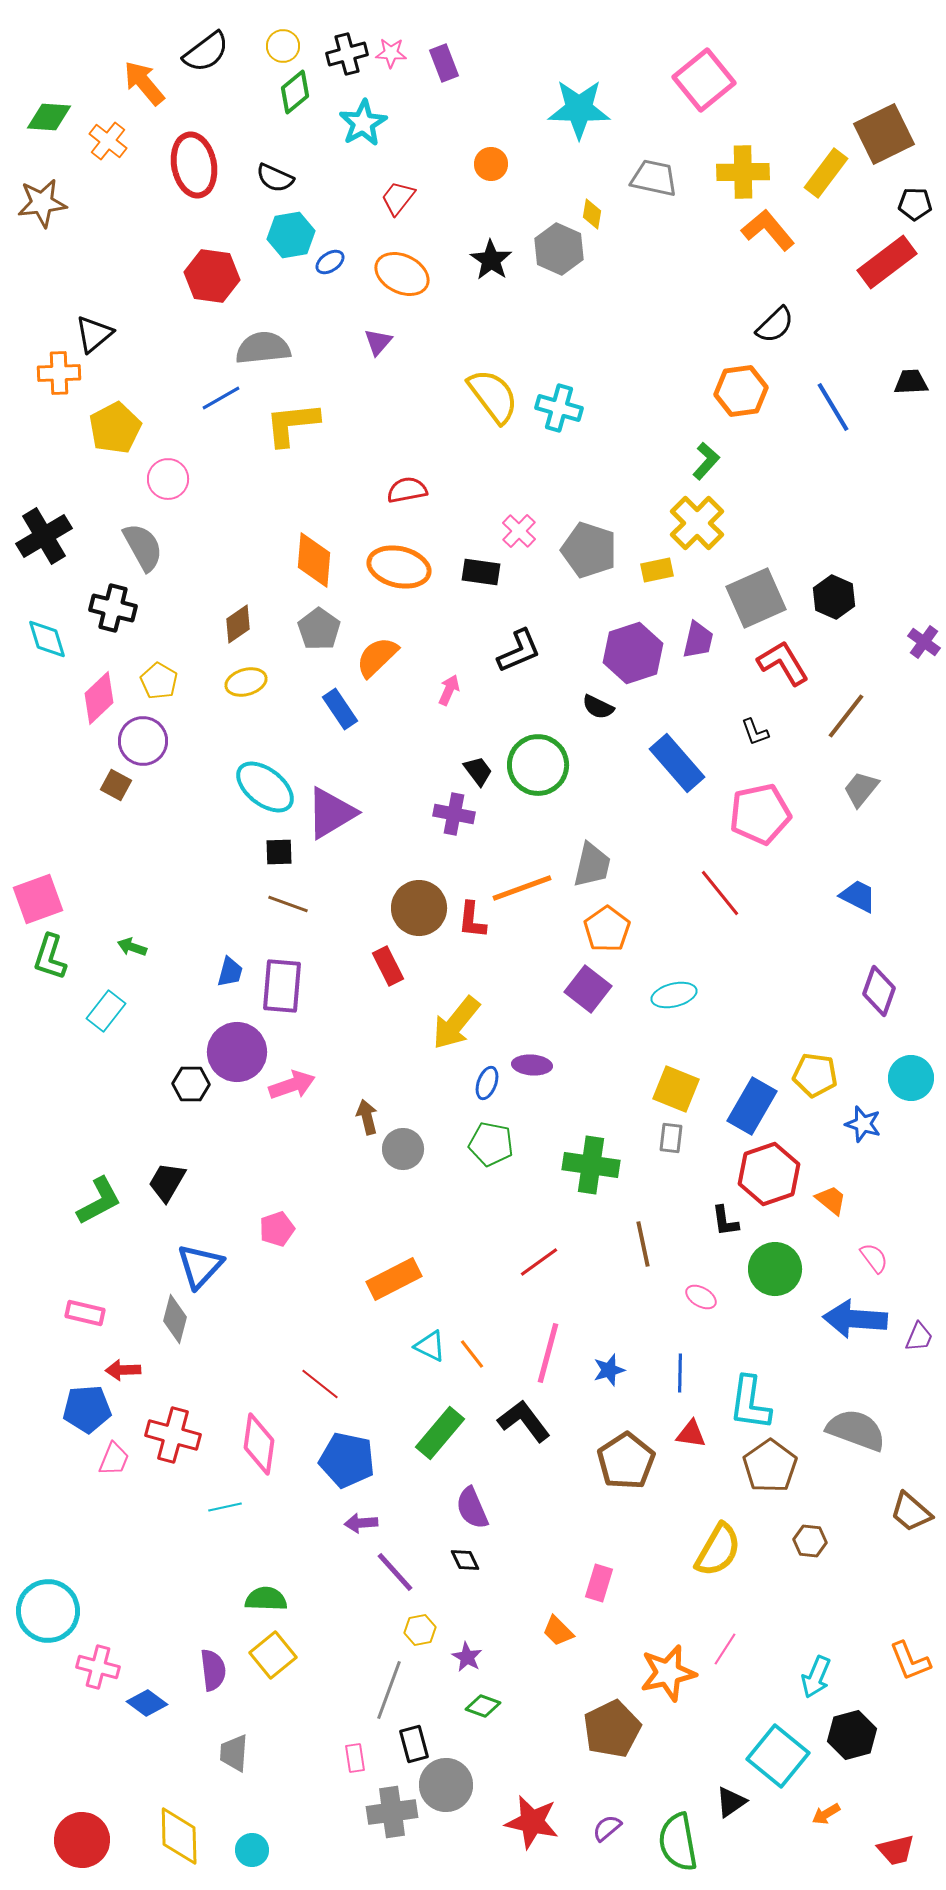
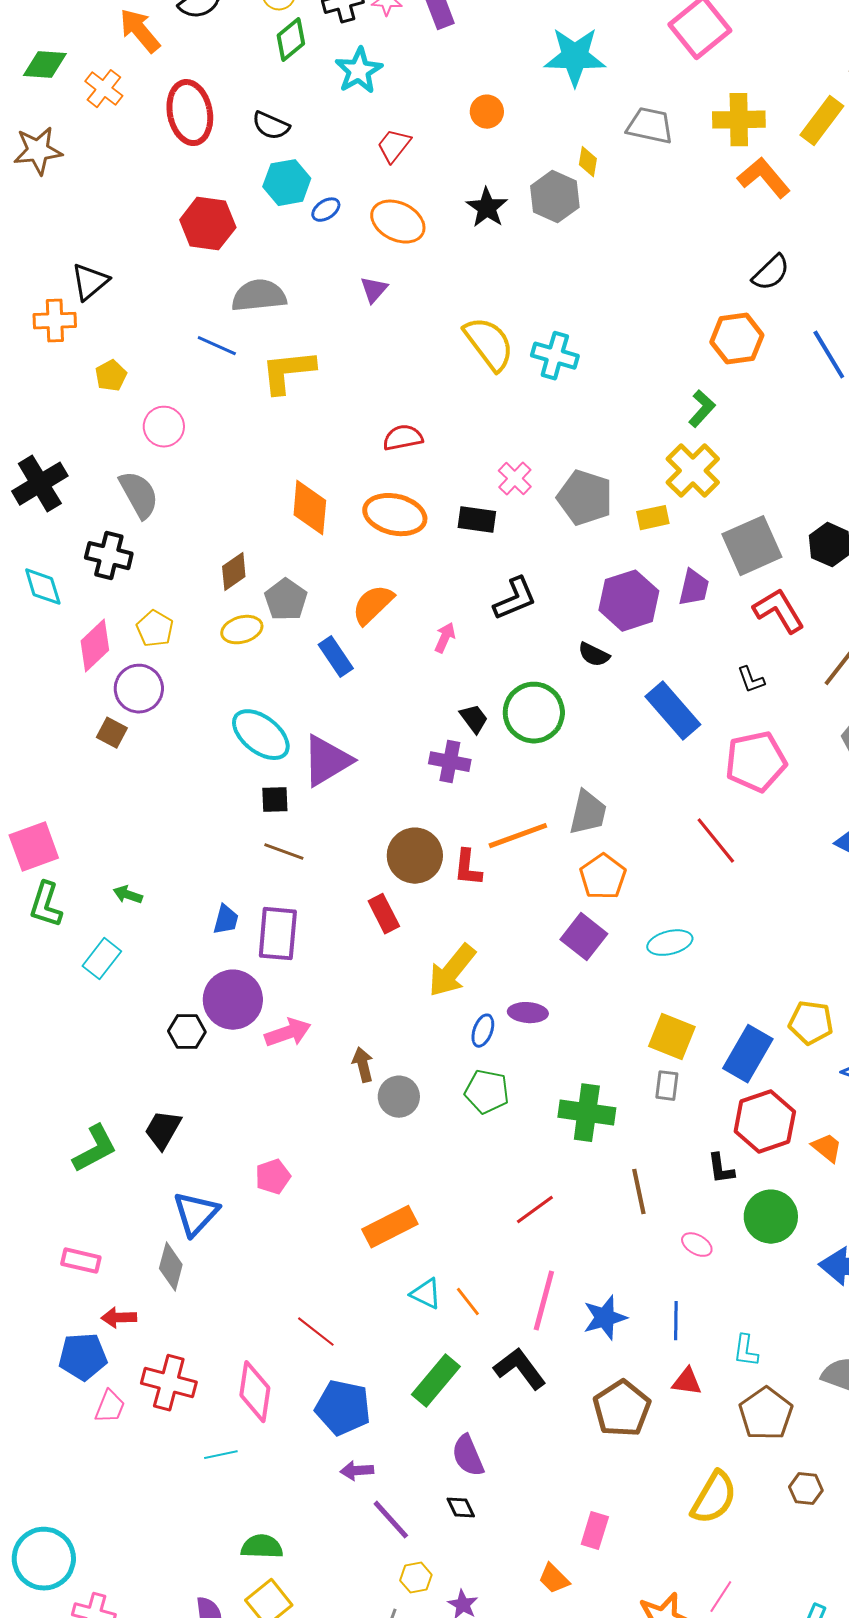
blue line: (221, 398) -> (217, 346), turned 54
yellow pentagon: (115, 428) -> (111, 376), size x0.6
gray pentagon: (319, 629) -> (286, 600), moved
blue star: (609, 1370) -> (605, 1318), size x1.4
cyan L-shape: (750, 1403) -> (746, 1351), size x0.6

